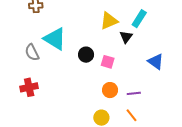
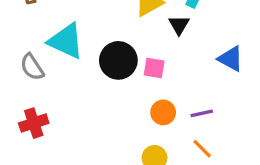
black circle: (86, 55) -> (118, 60), size x1.5

